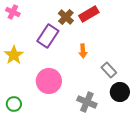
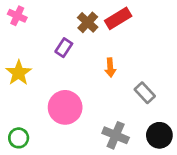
purple rectangle: (48, 36) -> (64, 48), size x0.6
black circle: (120, 92) -> (159, 135), moved

